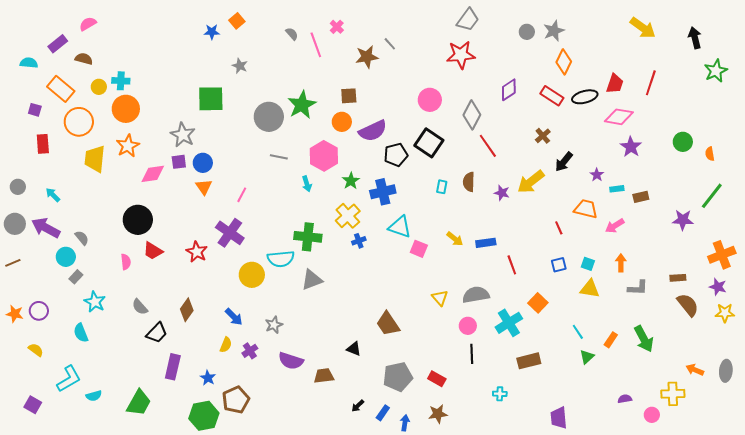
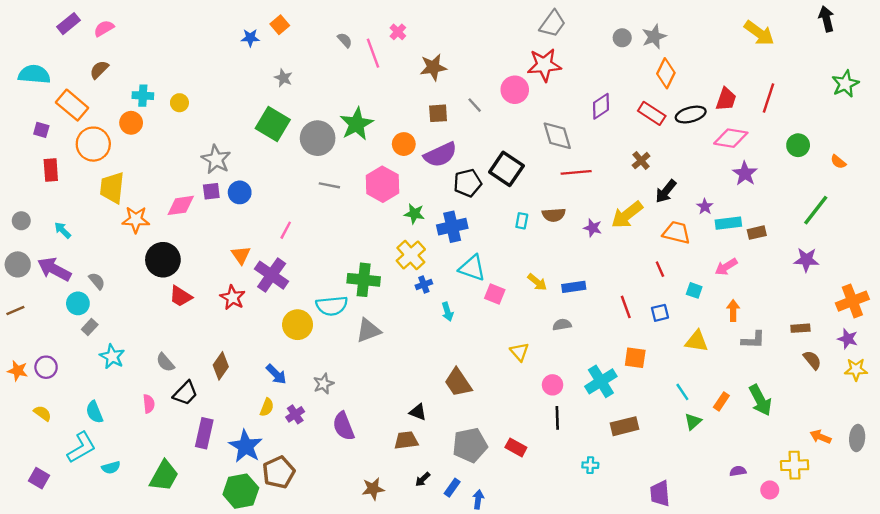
black arrow: (695, 38) -> (826, 19), moved
purple rectangle: (58, 44) -> (68, 24), moved
gray line: (390, 44) -> (475, 105), moved
brown semicircle: (84, 59) -> (99, 70), turned -60
cyan semicircle: (29, 63) -> (34, 74), size x1.5
yellow circle: (99, 87) -> (179, 103), moved
brown square: (349, 96) -> (438, 113), moved
green square: (211, 99) -> (273, 124), moved, turned 32
pink circle: (430, 100) -> (515, 90), moved
orange circle: (126, 109) -> (131, 123), moved, size x0.7
gray diamond: (472, 115) -> (557, 136), turned -44
green circle: (683, 142) -> (798, 145), moved
orange star: (128, 146) -> (136, 220), moved, turned 30
red line: (488, 146) -> (576, 172), turned -60
orange semicircle: (710, 154) -> (838, 162), moved, turned -40
green star: (351, 181) -> (414, 214), turned -30
brown semicircle: (469, 182) -> (554, 215), turned -96
cyan arrow: (307, 184) -> (447, 312), moved
orange triangle: (204, 187) -> (241, 255), moved
cyan rectangle: (617, 189) -> (728, 223), size x1.5
green line: (712, 196) -> (816, 210), moved
orange trapezoid: (586, 209) -> (676, 233), moved
pink semicircle: (126, 262) -> (149, 404), moved
cyan square: (588, 264) -> (694, 290), moved
red line: (512, 265) -> (626, 307), moved
gray semicircle: (476, 295) -> (562, 325), moved, size x0.6
orange square: (538, 303) -> (635, 358), turned -36
brown semicircle: (688, 305) -> (812, 360), size x0.7
cyan semicircle: (81, 333) -> (94, 412), moved
purple semicircle: (291, 361) -> (344, 426), turned 50
brown trapezoid: (324, 376) -> (406, 440), moved
blue star: (208, 378) -> (246, 446), size x1.8
brown star: (438, 414) -> (373, 489), moved

